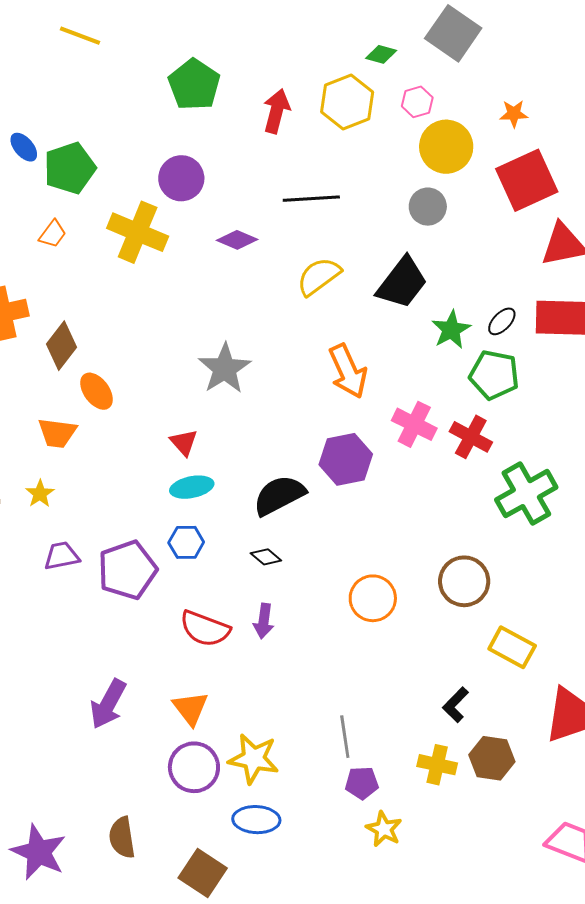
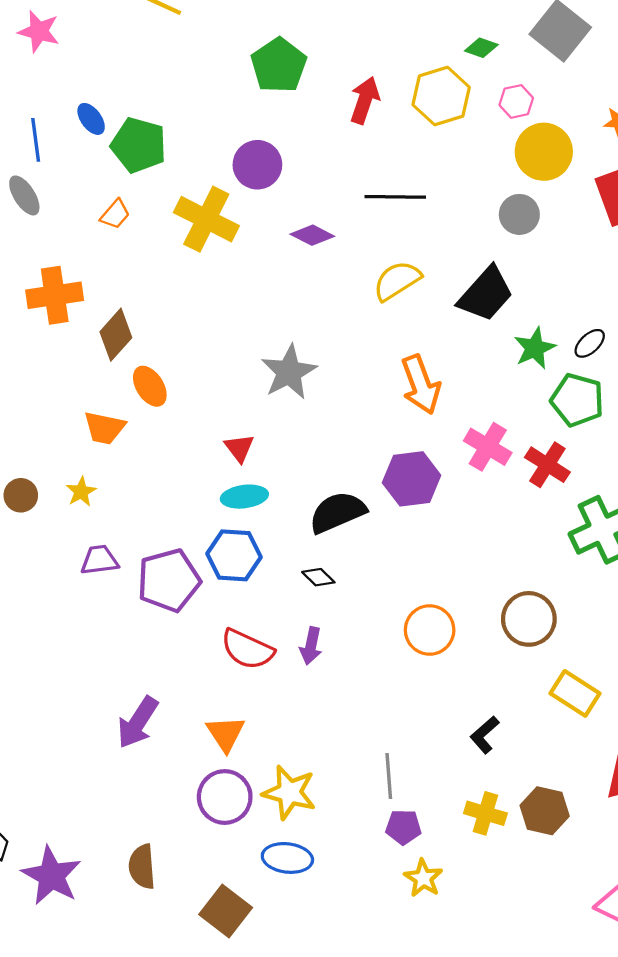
green pentagon: (70, 168) -> (139, 145), turned 30
blue hexagon: (186, 542) -> (234, 555), size x1.4
black L-shape: (456, 705) -> (485, 735), moved

